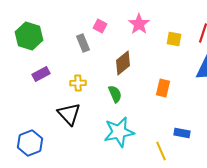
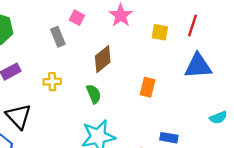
black triangle: (69, 114) -> (19, 116), moved

